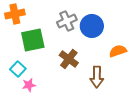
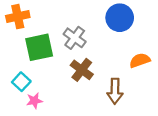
gray cross: (67, 21) -> (75, 38), moved, turned -30
blue circle: (92, 26) -> (120, 18), moved

